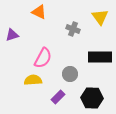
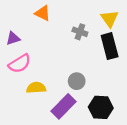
black rectangle: (100, 57) -> (110, 46), moved, turned 75
pink semicircle: (43, 58) -> (20, 64), moved, turned 30
purple rectangle: (58, 97) -> (64, 106), size x1.6

